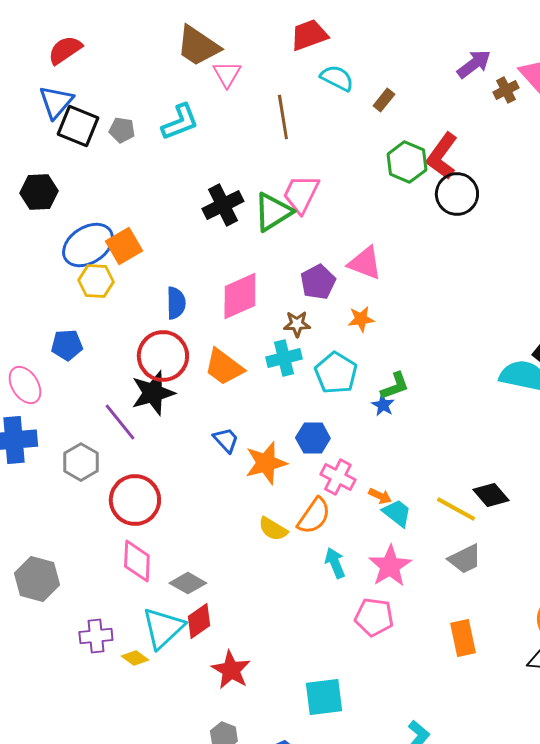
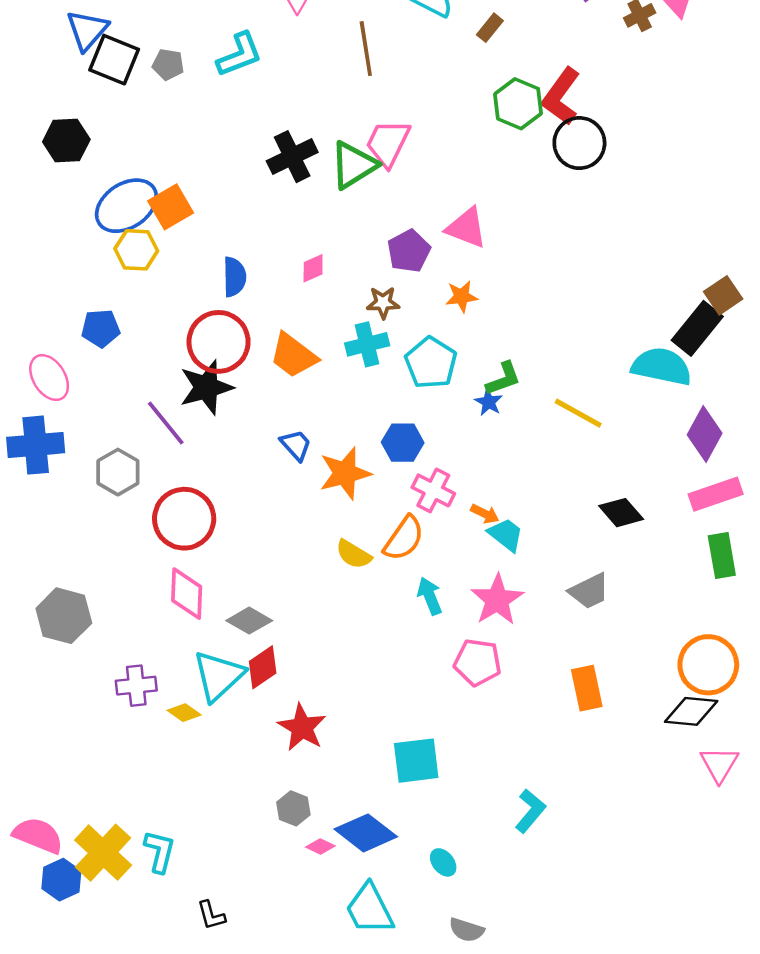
pink diamond: (240, 296) -> (313, 268), size x0.5
yellow line: (456, 509) -> (578, 413), moved

